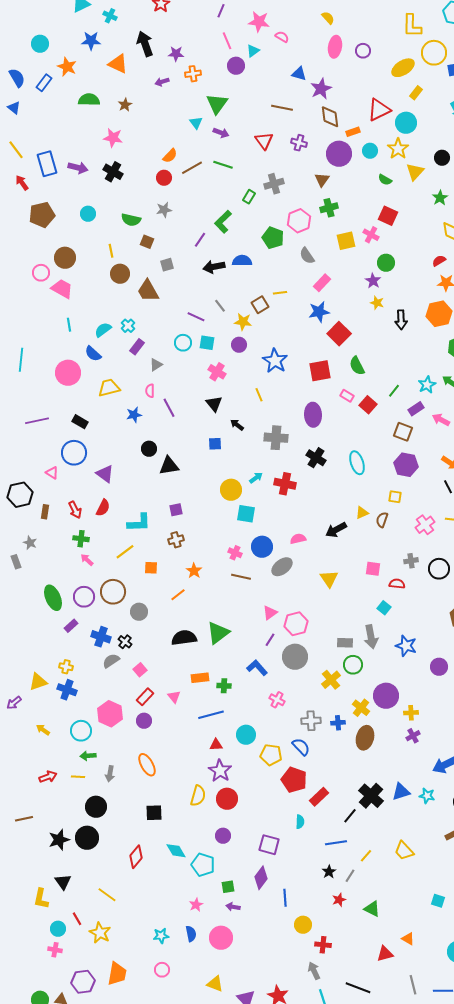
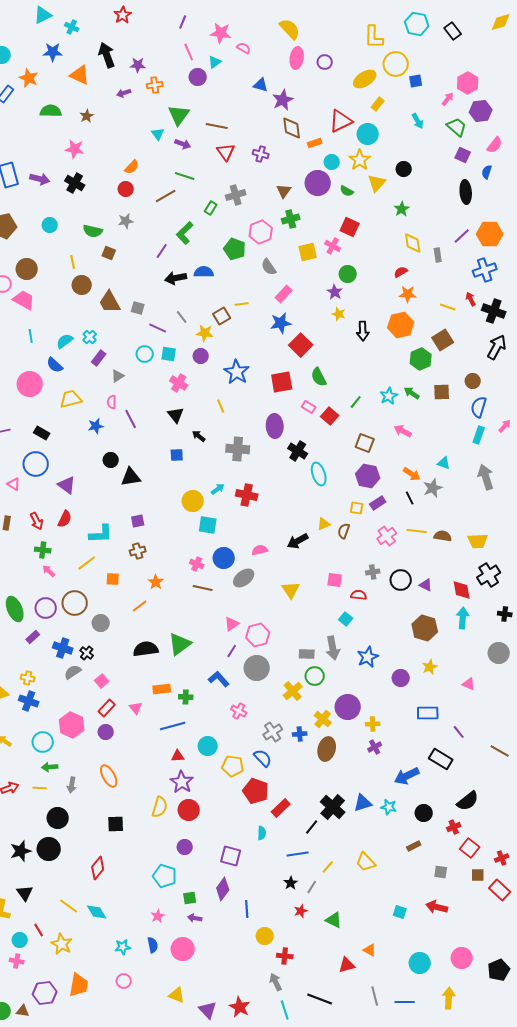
yellow semicircle: (328, 18) -> (290, 29), size x1.6
brown line: (282, 108) -> (217, 126), moved
purple circle: (339, 154) -> (318, 183), moved
brown line: (192, 168) -> (166, 196), moved
gray square: (167, 265) -> (138, 308), moved, turned 32
purple rectangle: (416, 409) -> (378, 503), moved
black cross: (316, 458) -> (298, 451), moved
blue star: (406, 646) -> (368, 657), turned 30
gray cross: (311, 721) -> (273, 732), turned -30
cyan diamond: (176, 851) -> (97, 912), moved

